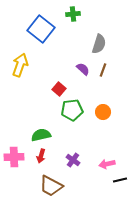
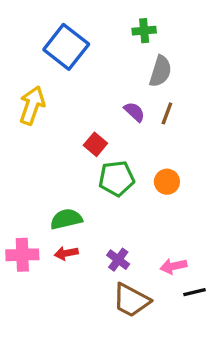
green cross: (73, 14) -> (144, 31), moved
red arrow: (41, 156) -> (66, 253), turned 64
brown trapezoid: (51, 186) -> (131, 300), moved

